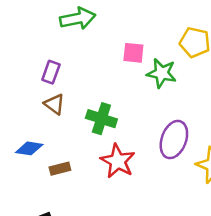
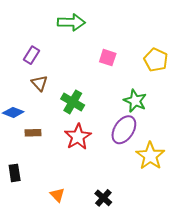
purple rectangle: (51, 72) -> (32, 55), moved
green star: (162, 73) -> (135, 101), moved

